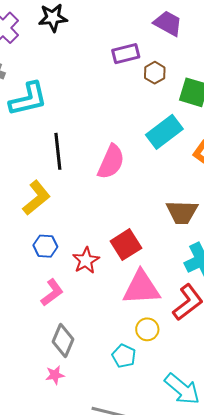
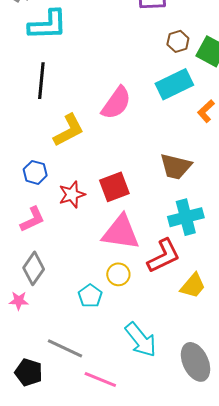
brown hexagon: (155, 73) -> (178, 41), moved
black line: (58, 151) -> (41, 81), moved
yellow L-shape: (36, 198) -> (69, 130), moved

